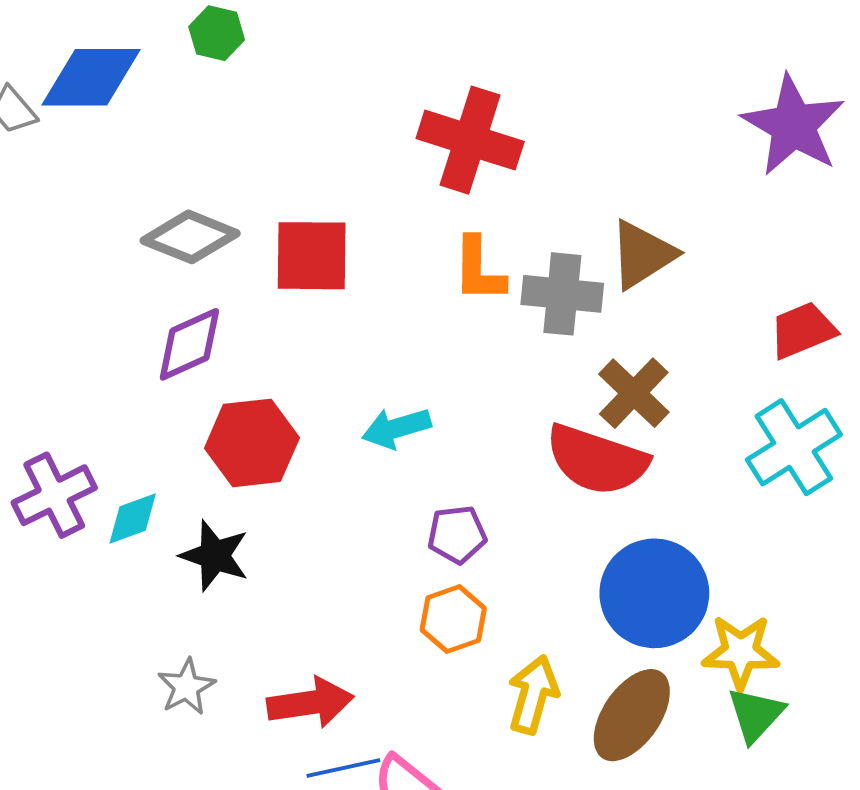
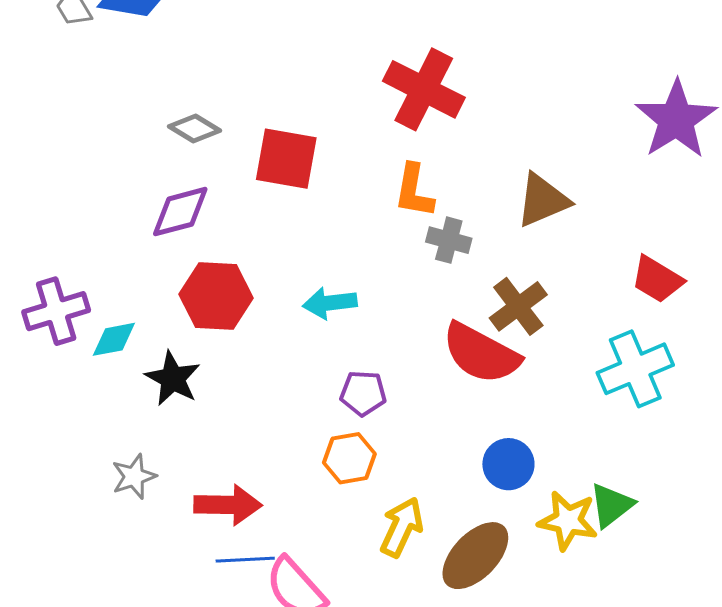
gray diamond: (190, 237) -> (195, 129), size x0.7
gray cross: (562, 294) -> (449, 240), moved, size x0.7
red trapezoid: (803, 330) -> (657, 279), turned -136
blue circle: (654, 593) -> (508, 464), size x0.6
green triangle: (756, 715) -> (611, 505), moved

